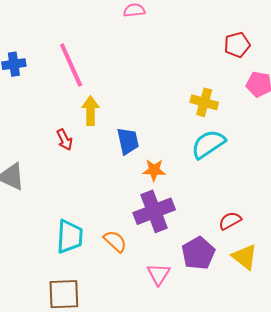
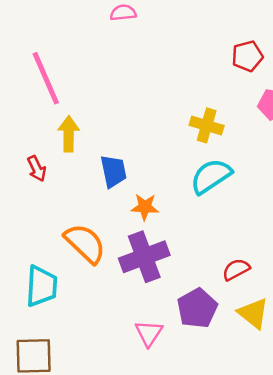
orange semicircle: (115, 241) -> (85, 243), moved, size x1.5

